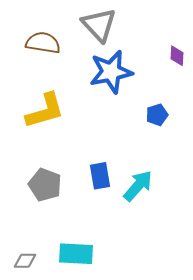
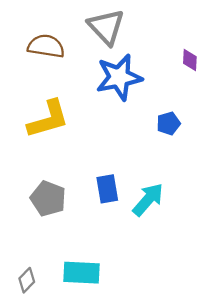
gray diamond: (25, 261) -> (27, 280), turned -45

